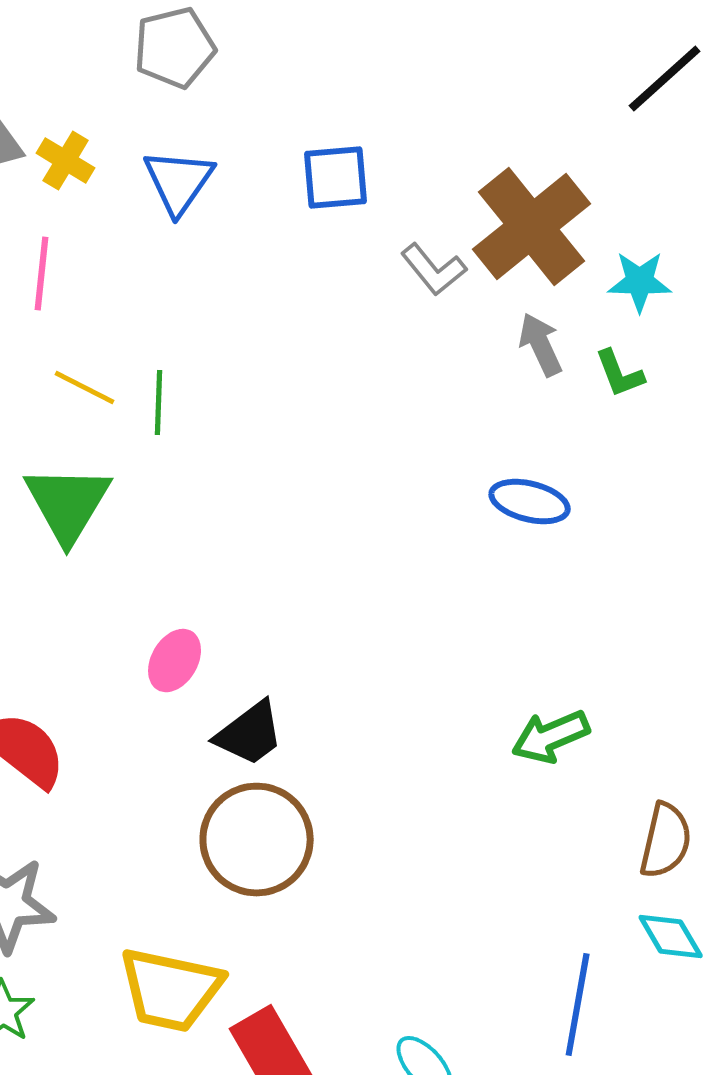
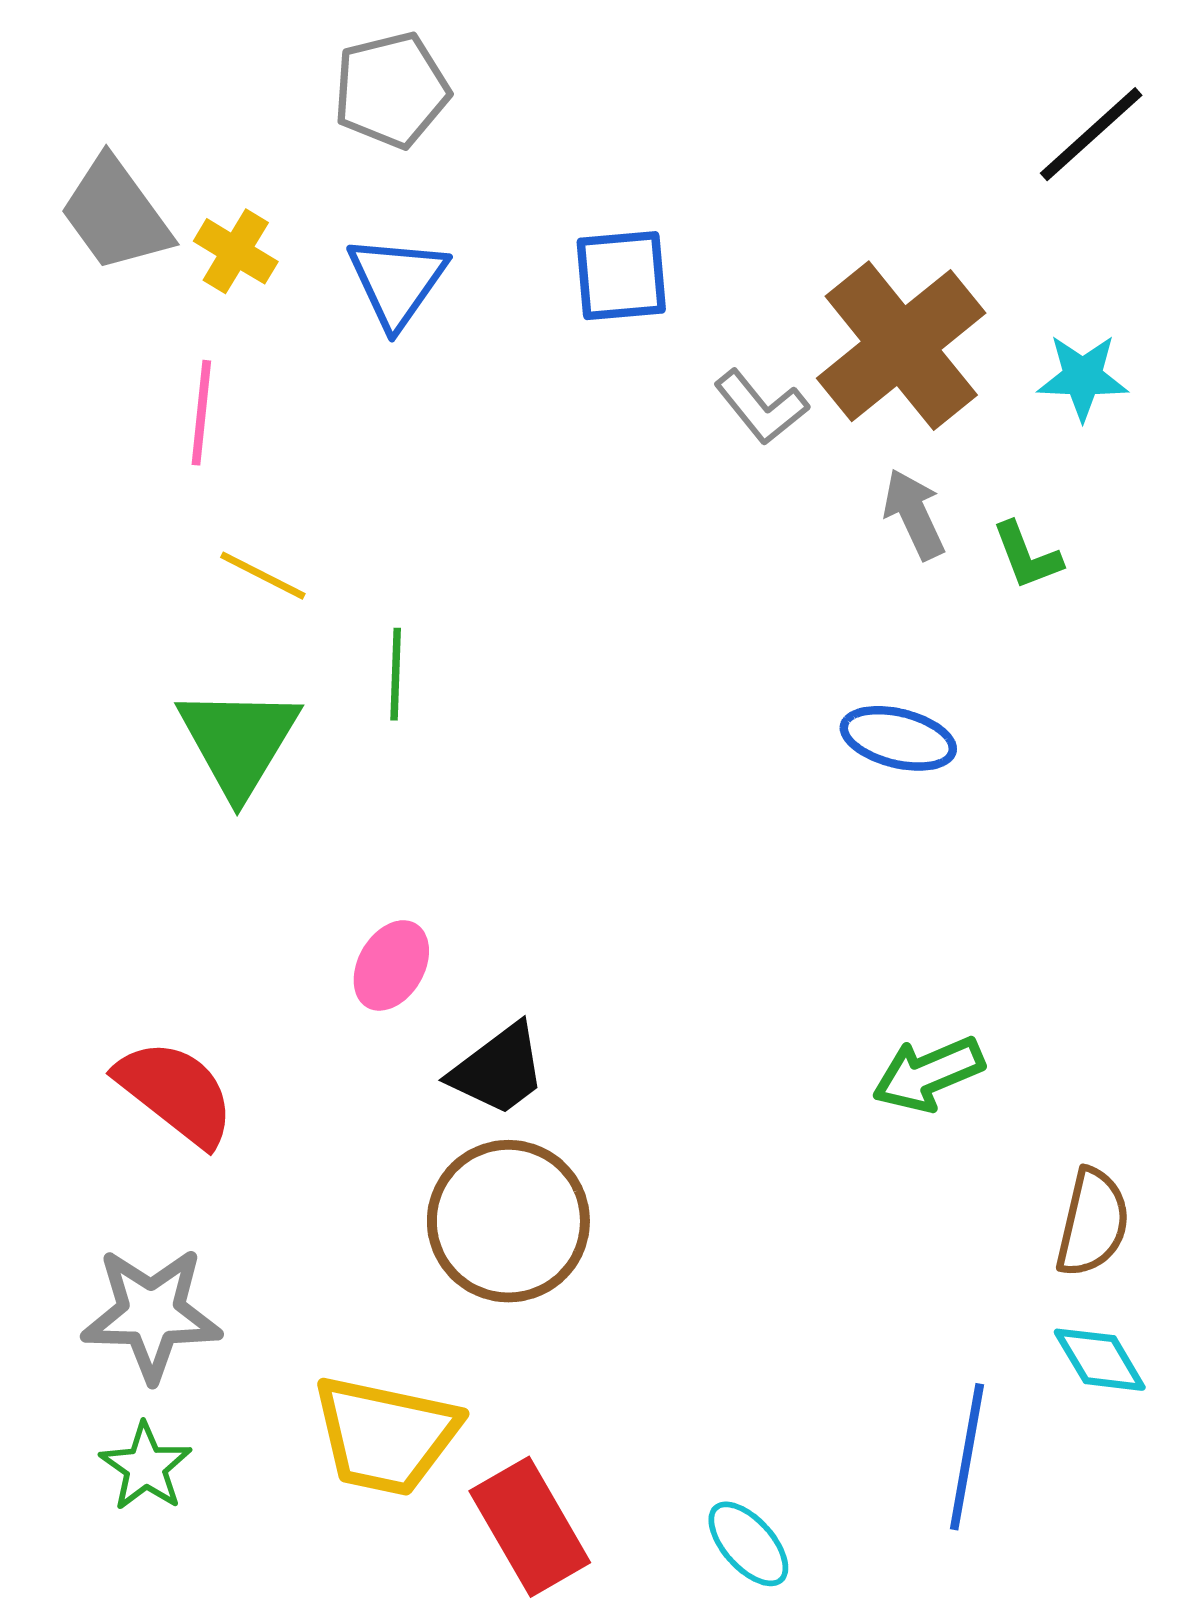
cyan star: (640, 282) -> (1083, 377), moved
green line: (159, 403) -> (396, 674), moved

